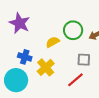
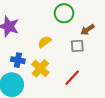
green circle: (73, 30) -> (64, 13), moved
gray square: (84, 60) -> (77, 46), moved

